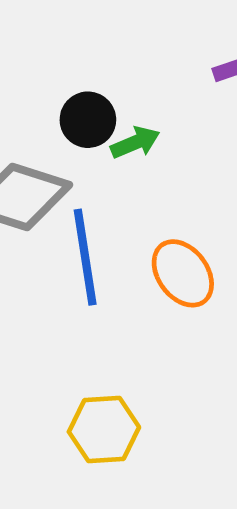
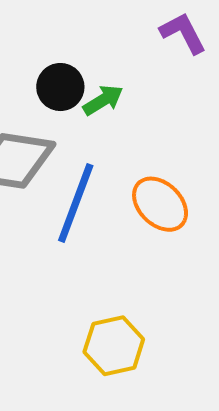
blue line: (85, 257) -> (76, 203), turned 38

